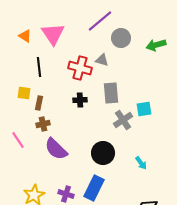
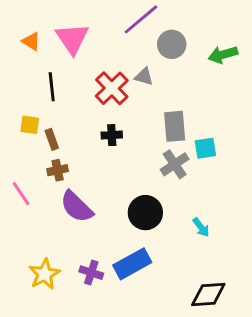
red cross: (80, 68) -> (112, 88), turned 30
gray rectangle: (111, 93) -> (175, 126), moved
brown rectangle: (39, 103) -> (52, 139), turned -32
blue rectangle: (94, 188) -> (132, 264), turned 35

